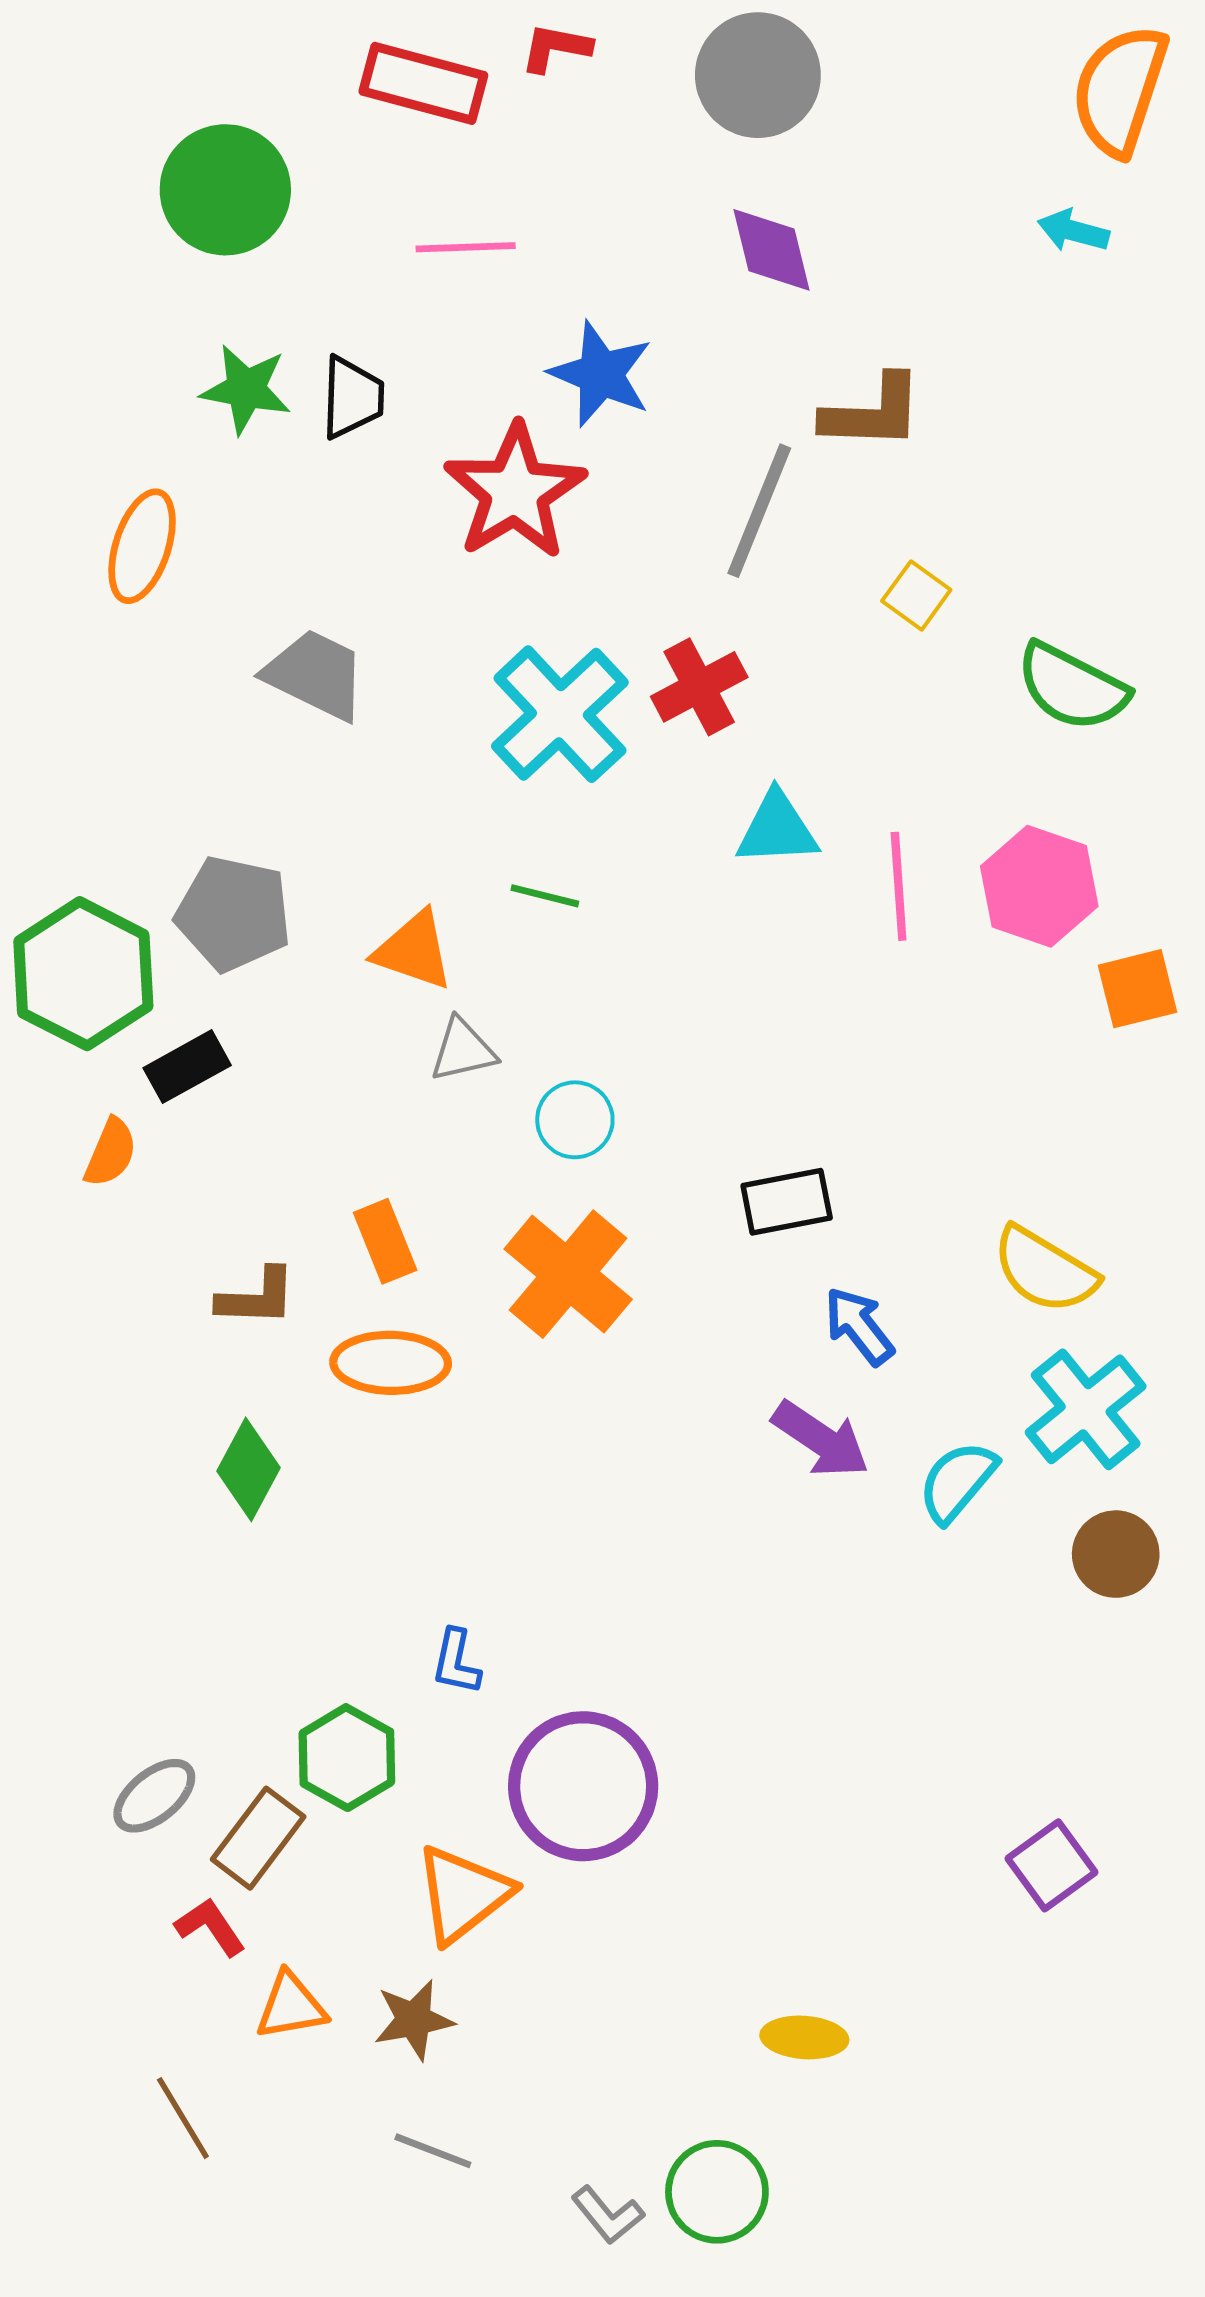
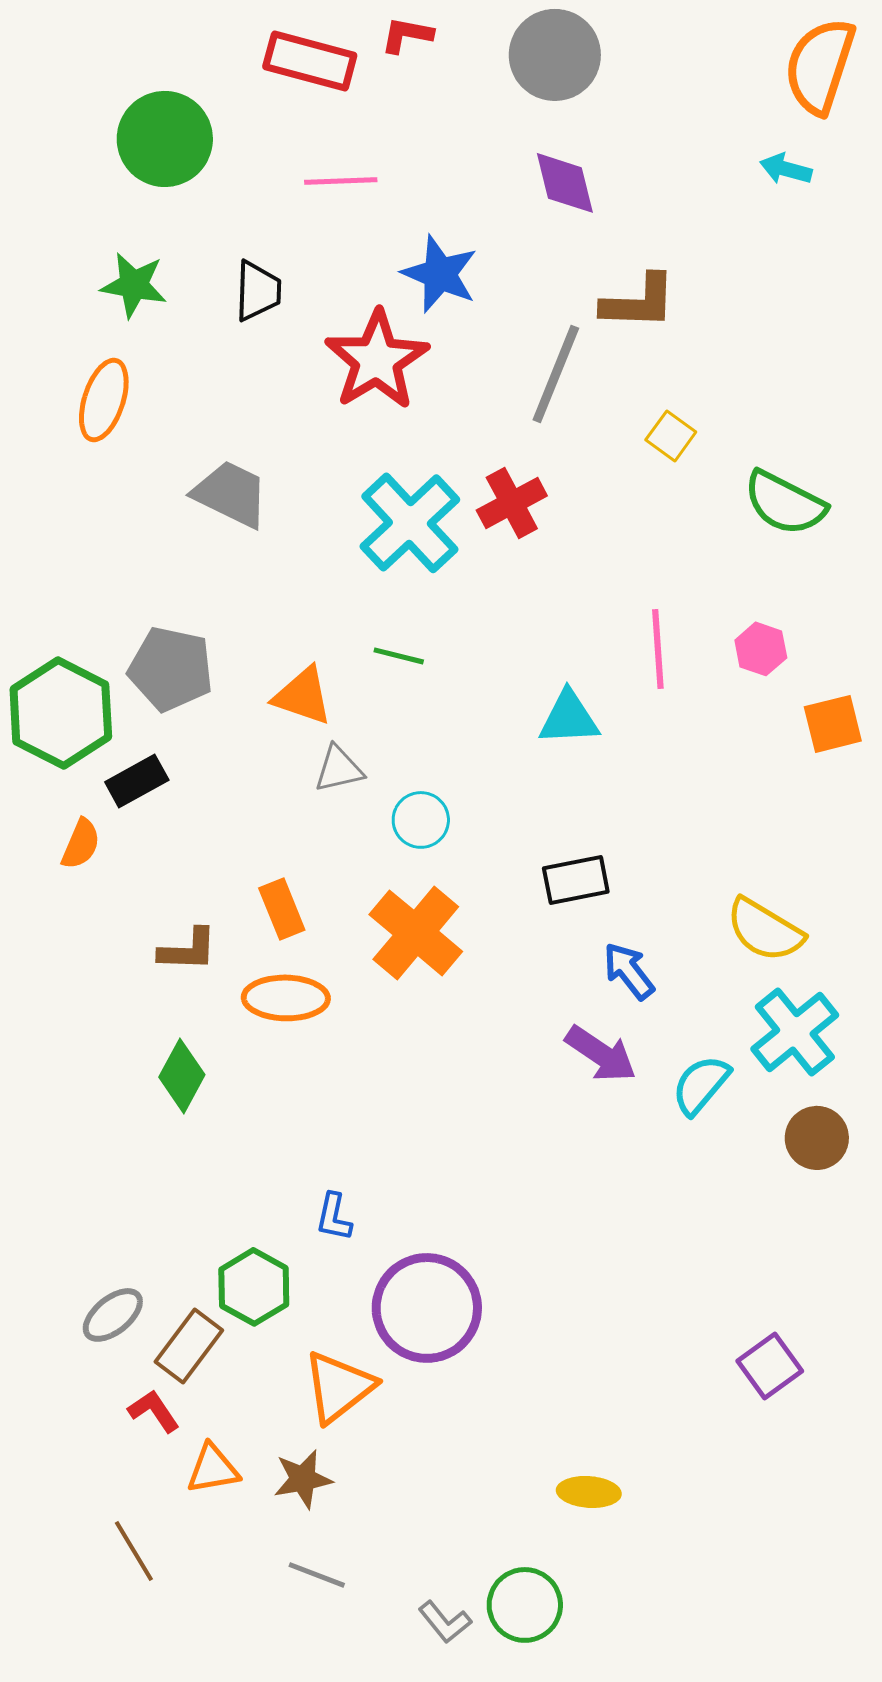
green star: (246, 389) -> (134, 285), moved
cyan triangle: (777, 829) -> (569, 718), moved
pink hexagon: (1039, 886) -> (761, 649), size x0.6

